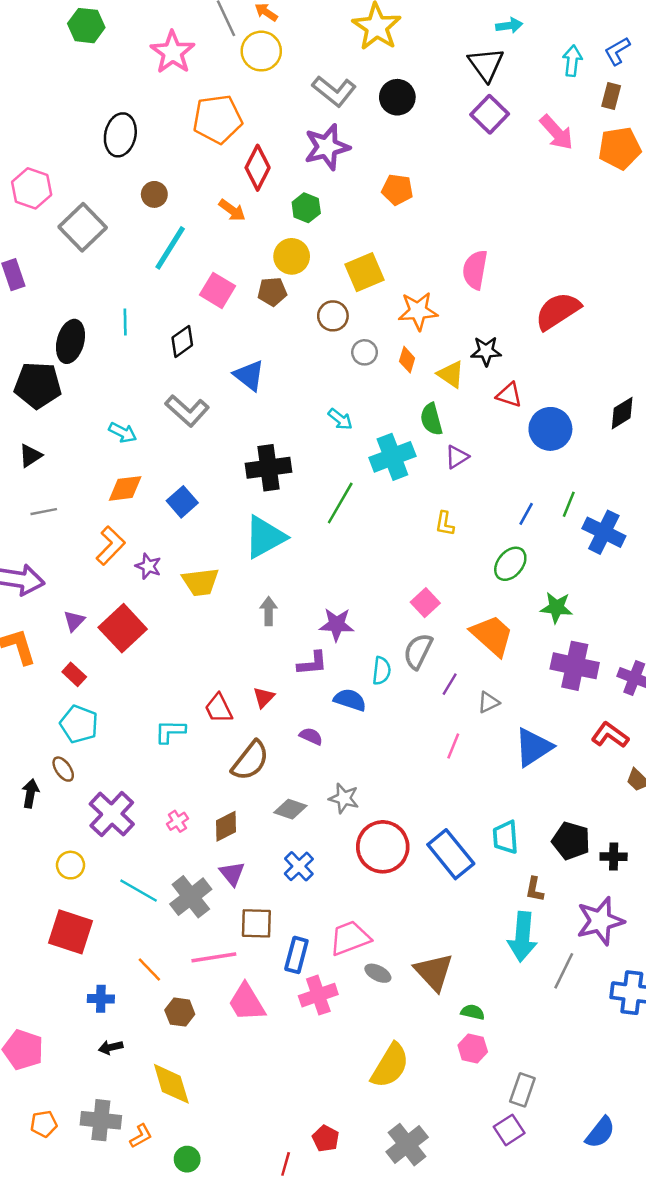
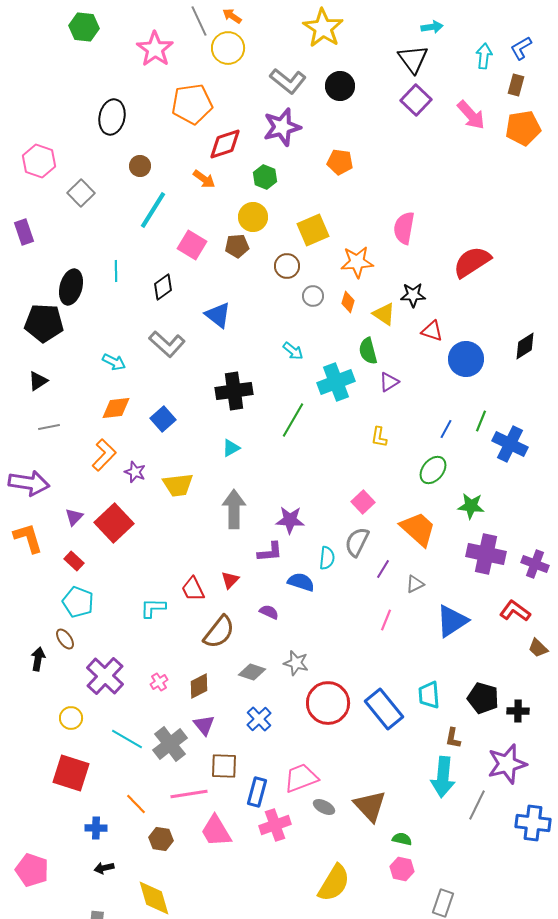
red diamond: (258, 168) -> (225, 144), turned 45
gray square: (83, 227) -> (81, 193), size x0.7
cyan triangle: (265, 537) -> (231, 448), size x0.5
gray arrow: (269, 611) -> (234, 509), size x1.6

